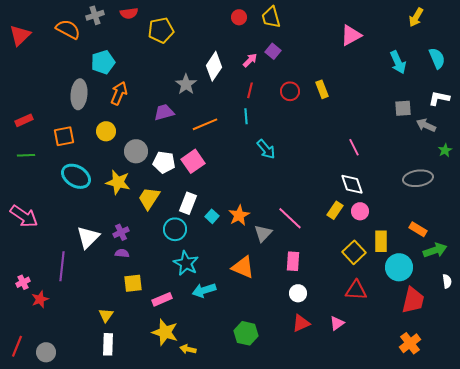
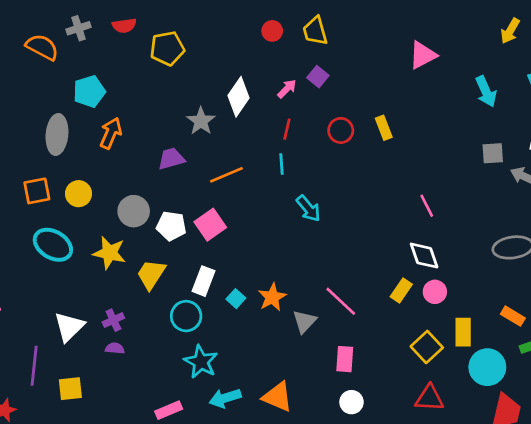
yellow circle: (106, 131) -> (78, 194), moved
orange triangle: (243, 267) -> (278, 397), moved
yellow square: (133, 283) -> (70, 389), moved

